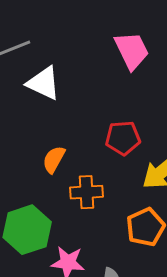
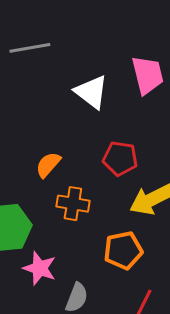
white triangle: (44, 83) -> (91, 92), moved

